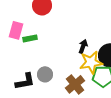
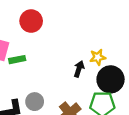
yellow star: (91, 62) -> (98, 57), moved, size x0.6

